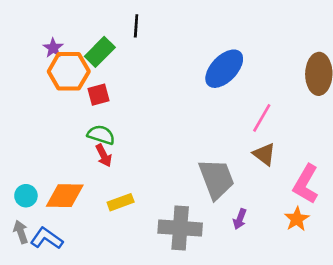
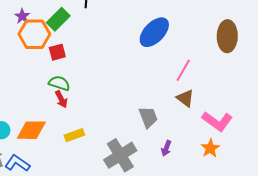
gray trapezoid: (216, 179) -> (148, 117), size x0.7
pink L-shape: (306, 184) -> (217, 121), turned -84
gray cross: (180, 228) -> (120, 155), turned -36

